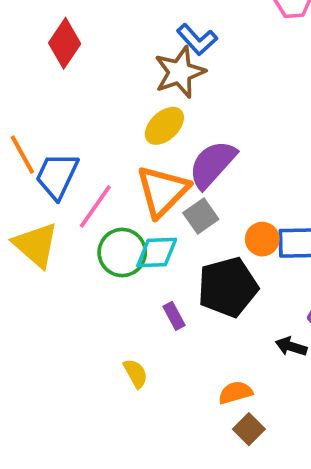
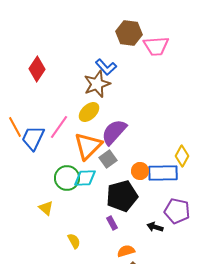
pink line: (95, 206) -> (59, 127), moved
yellow triangle: (36, 245) -> (46, 208), moved, size x0.6
purple rectangle: (174, 316) -> (112, 223), moved

